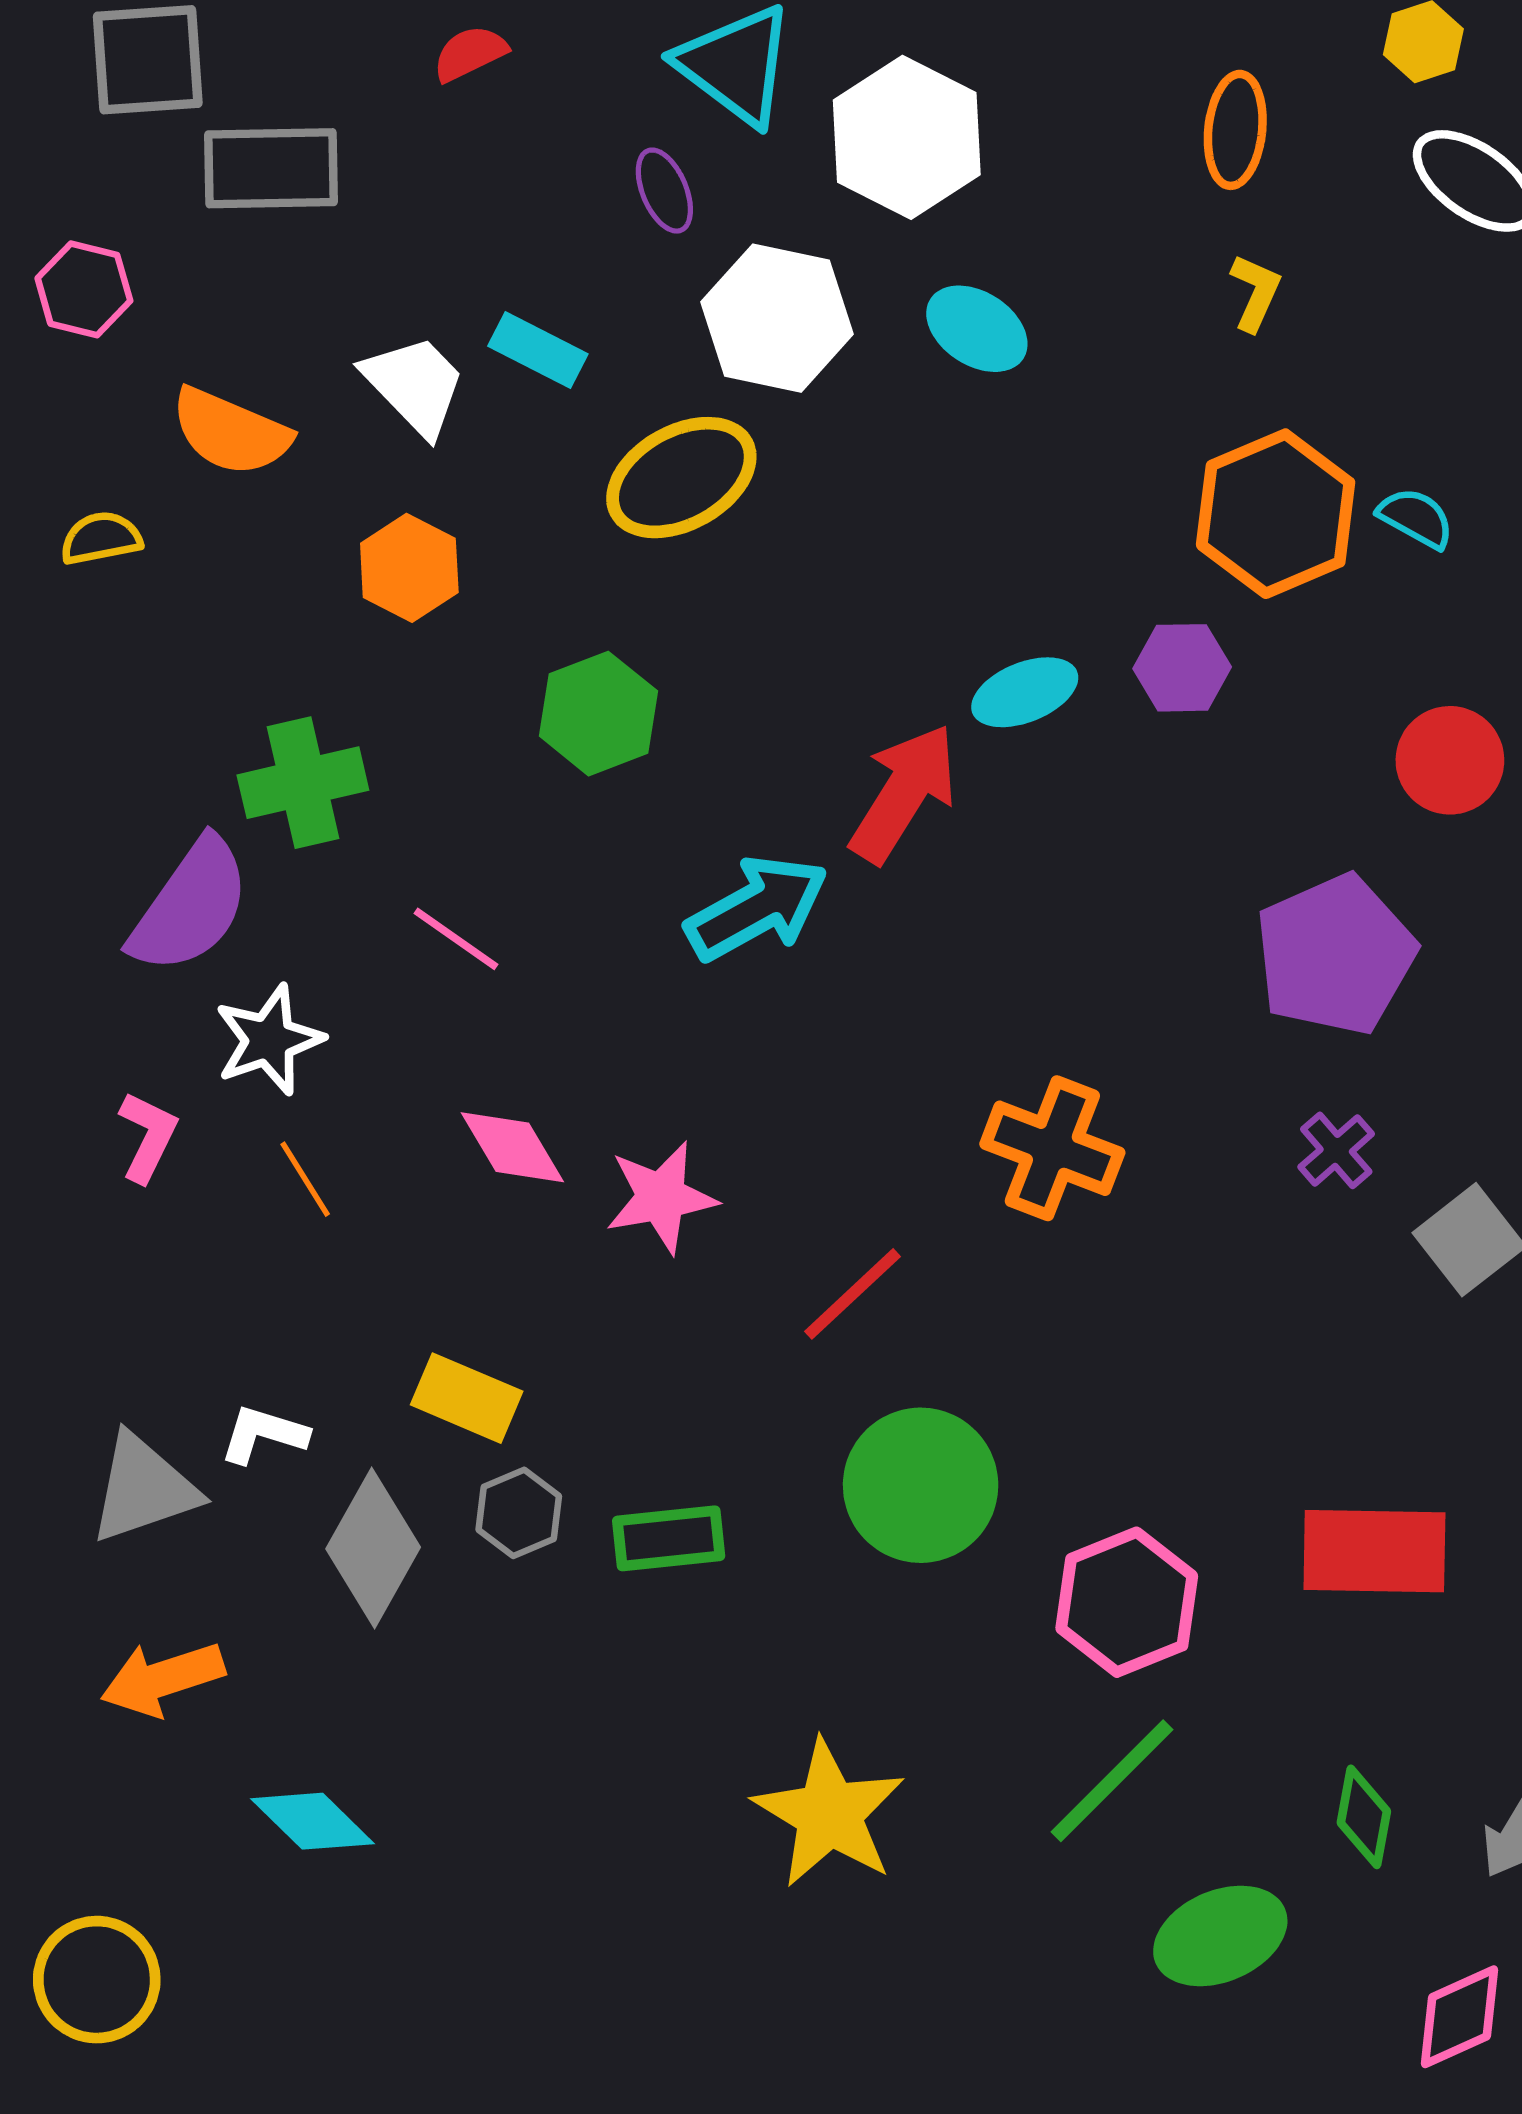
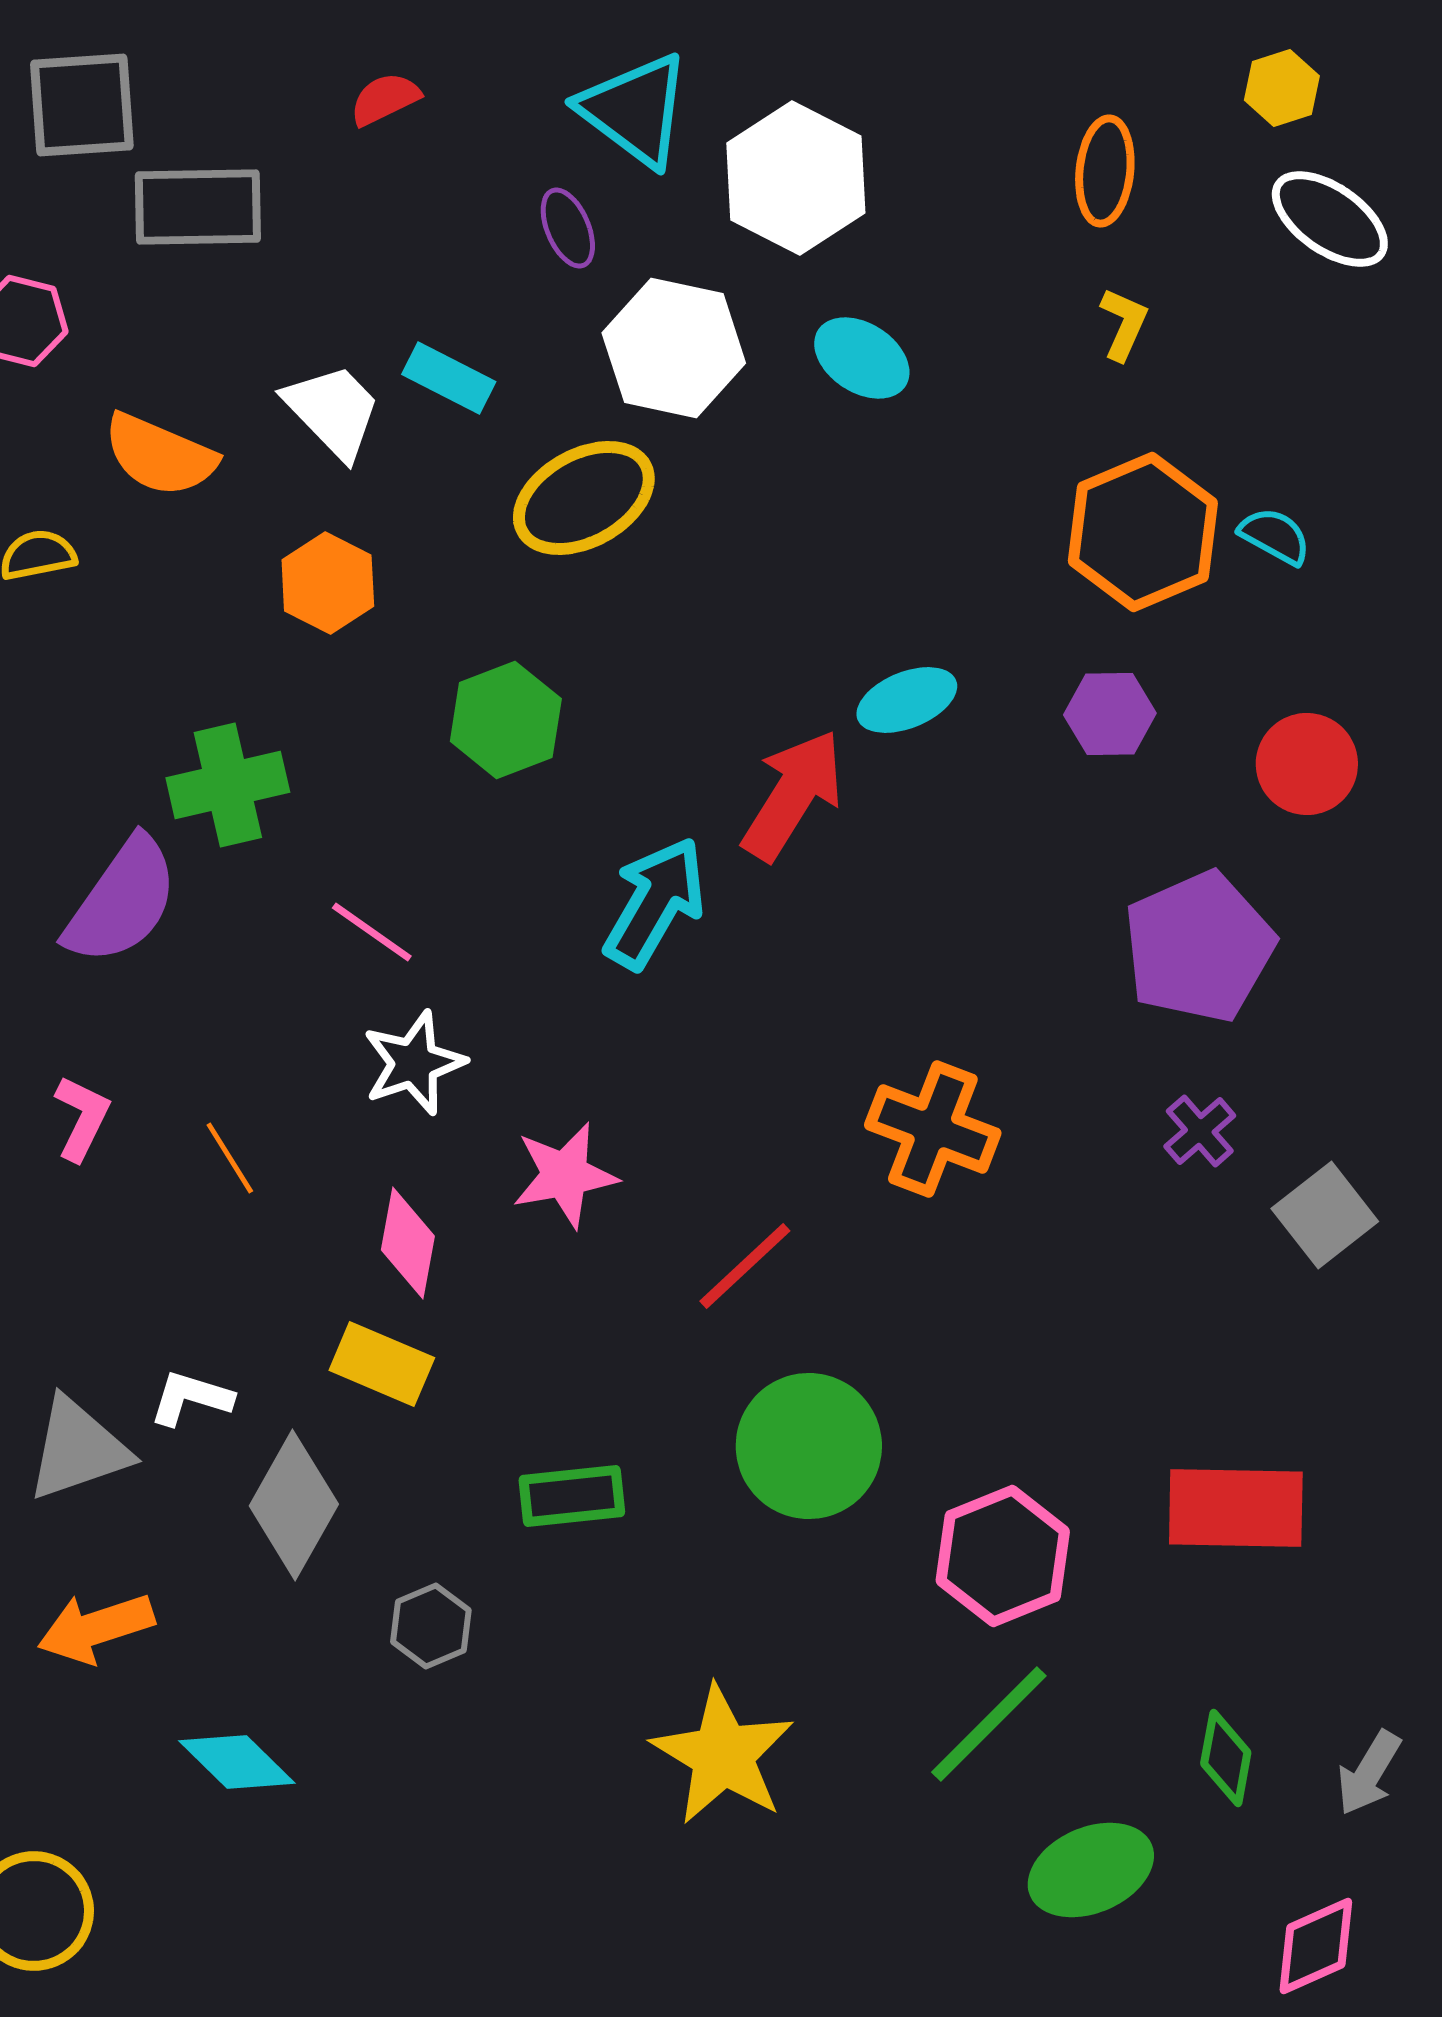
purple hexagon: (1182, 668) -> (1110, 714), moved
cyan arrow: (757, 908) -> (655, 903), turned -31
white star: (269, 1040) -> (414, 1063), moved
pink diamond: (512, 1147) -> (408, 1243), moved, turned 41
gray hexagon: (519, 1513) -> (431, 1626), moved

